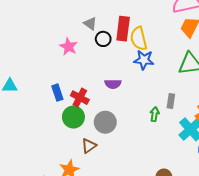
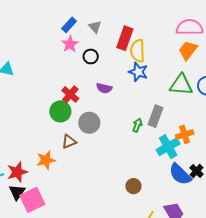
black circle: (103, 39) -> (91, 56), moved
blue rectangle: (57, 93) -> (69, 25), moved, turned 49
gray rectangle: (171, 101) -> (155, 116), size x1.5

